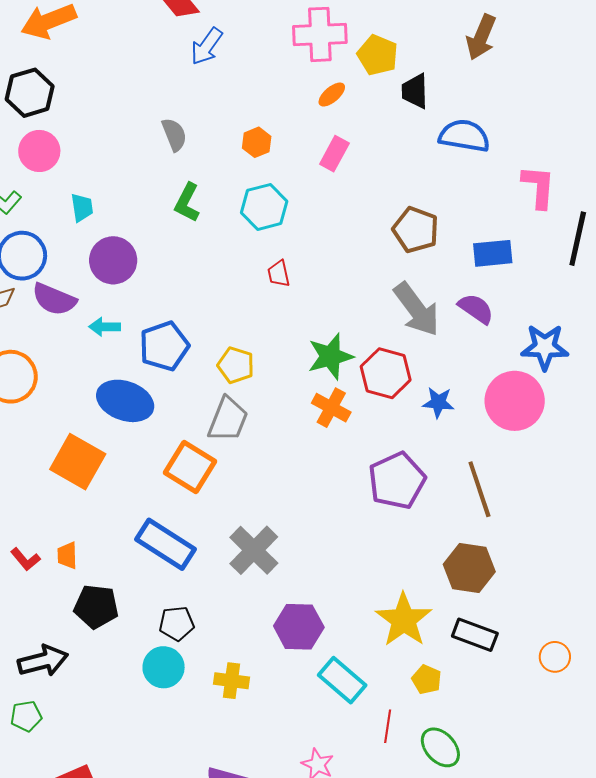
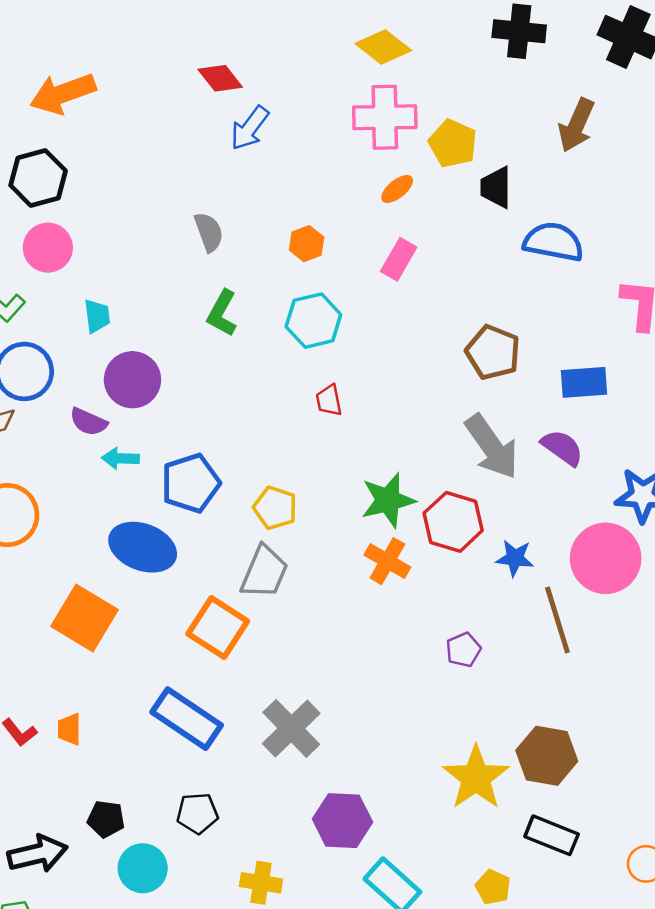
purple semicircle: (54, 299) -> (88, 422), moved, size x0.7
purple pentagon: (397, 481) -> (463, 650), size x0.5
brown line: (479, 489) -> (557, 620), moved
black pentagon: (96, 606) -> (106, 819), moved, size x0.7
yellow star: (404, 620) -> (476, 778), moved
cyan circle: (164, 667) -> (143, 868), moved

